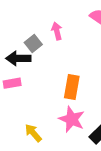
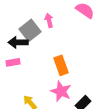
gray square: (33, 43) -> (30, 30), size x1.5
orange rectangle: (72, 87) -> (61, 65), turned -30

